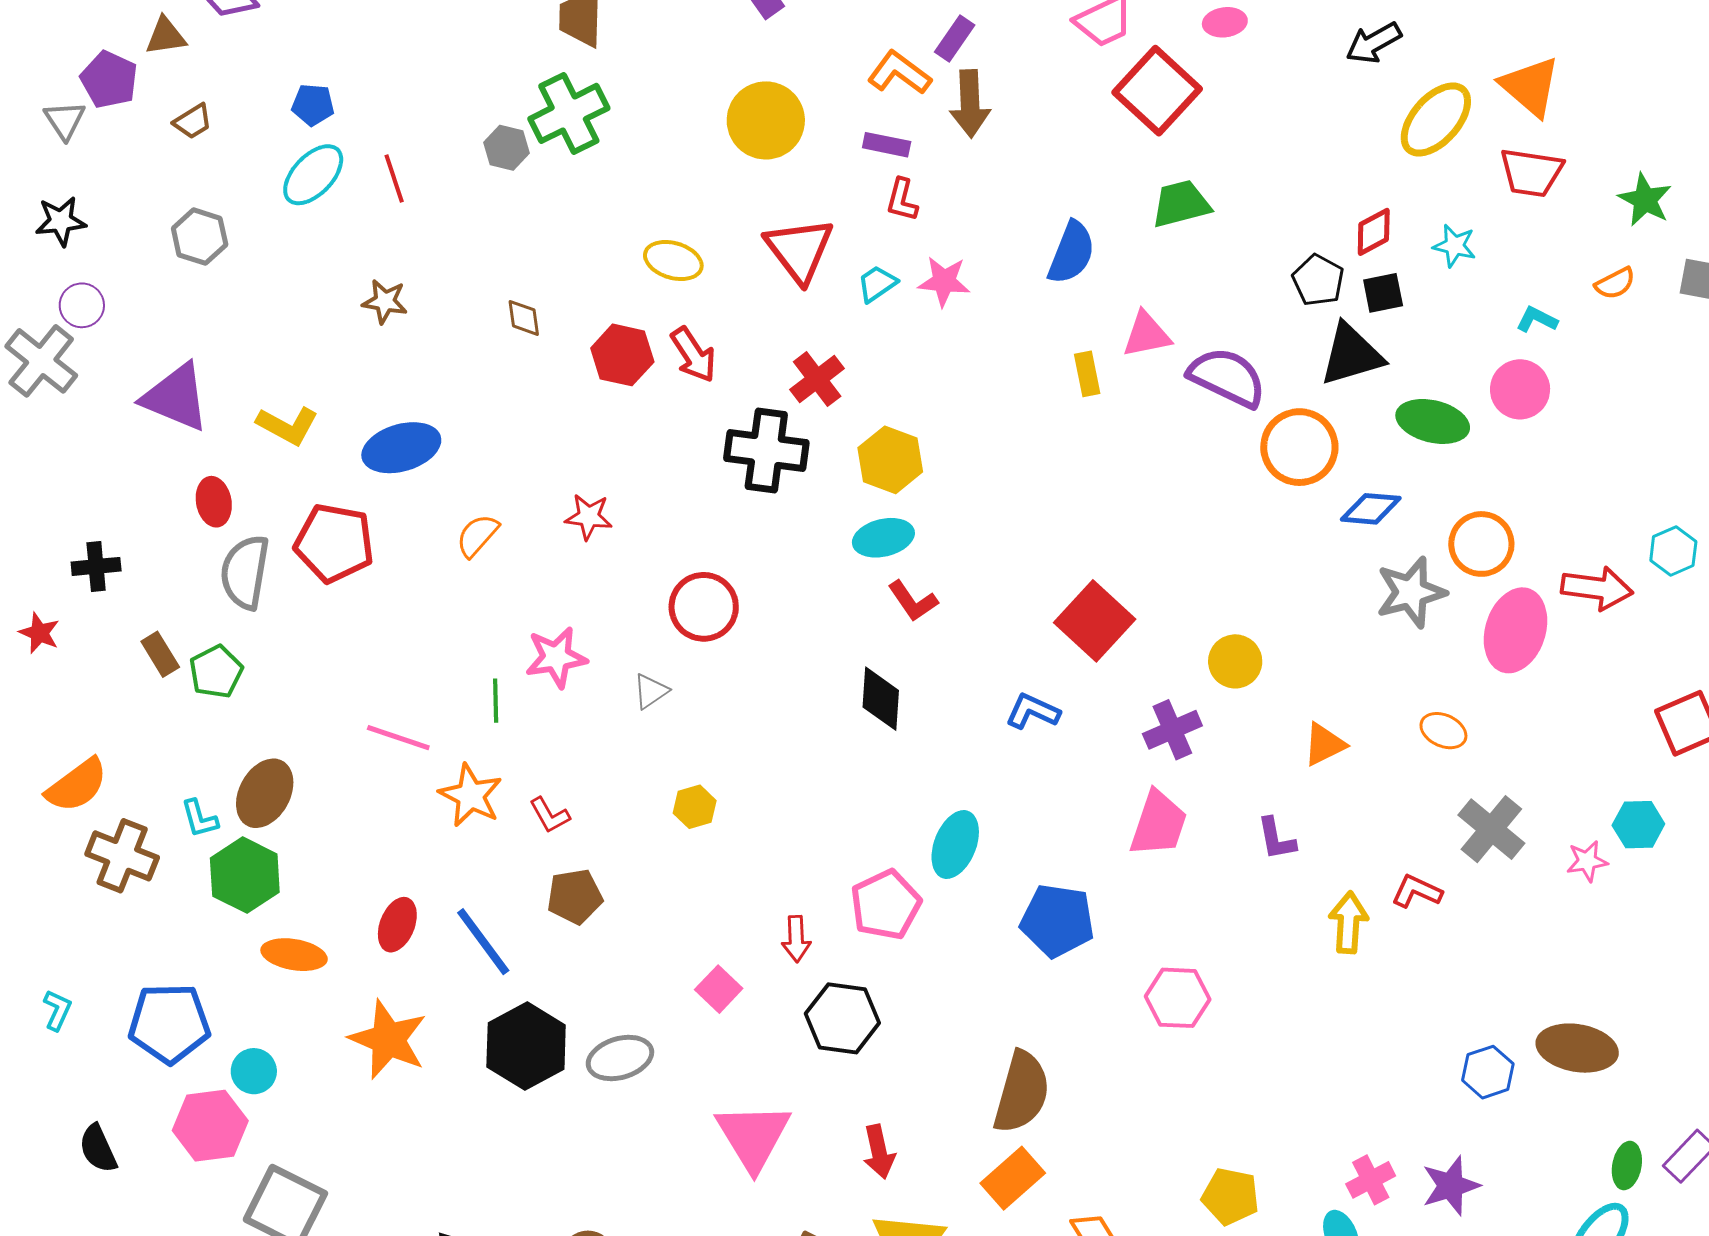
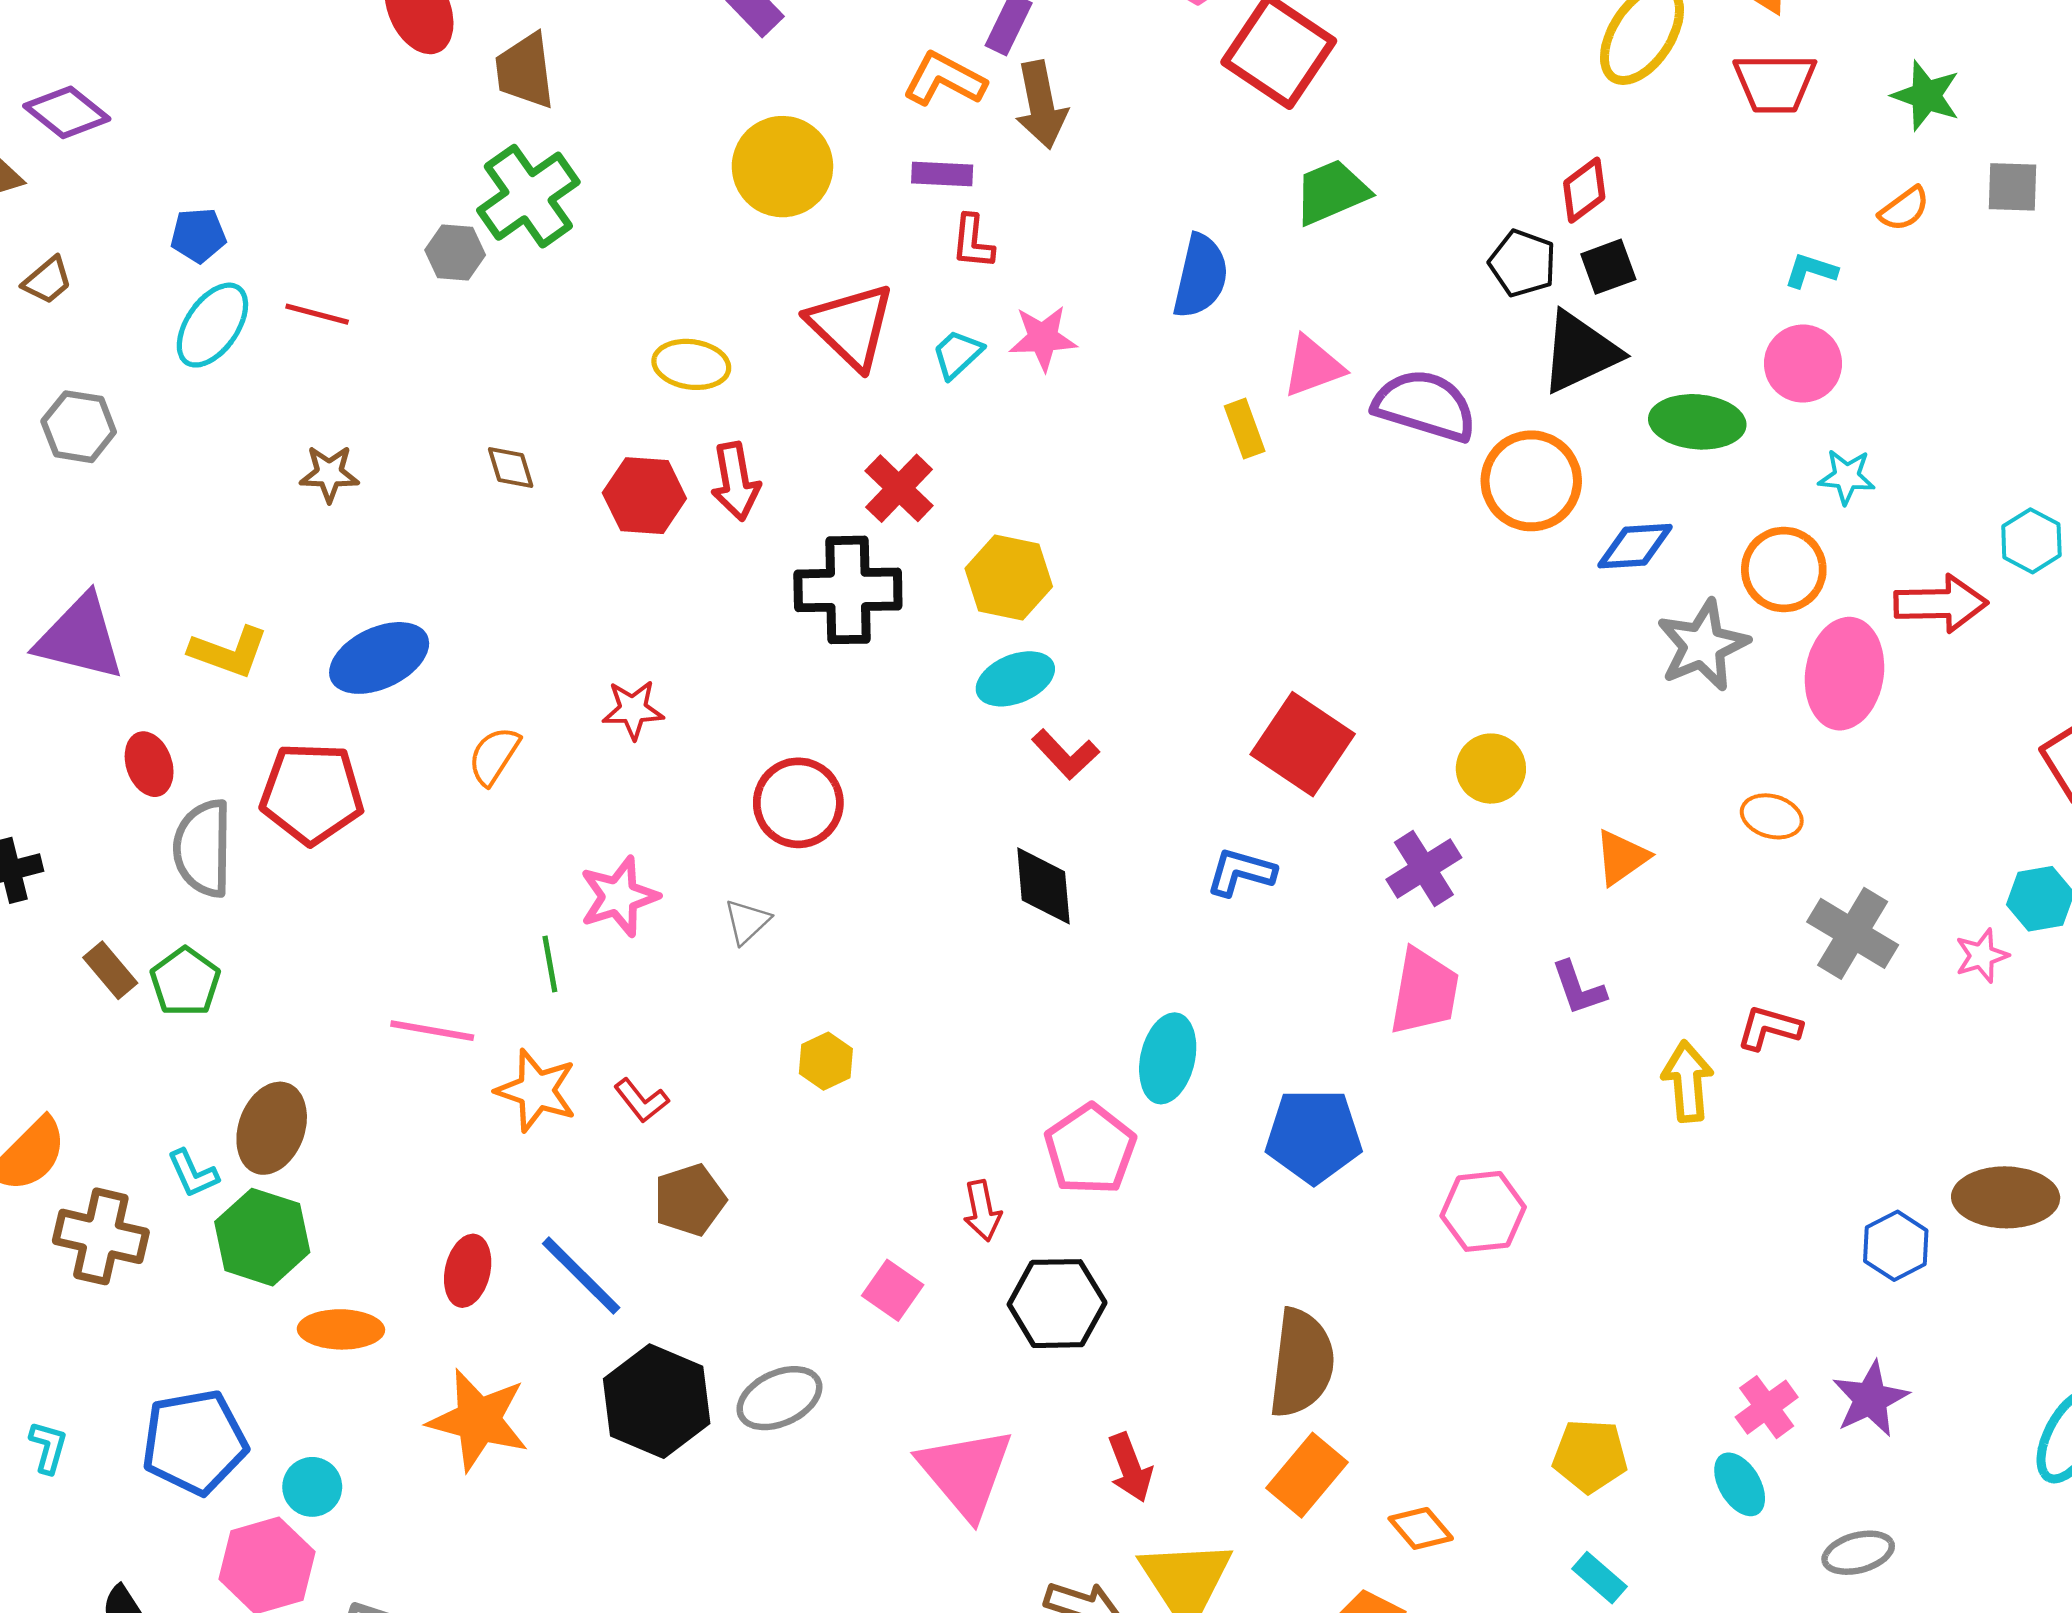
red line: (394, 179) -> (317, 314), turned -48
cyan star: (1455, 246) -> (1847, 477), moved
red arrow: (693, 355) -> (735, 481), turned 32

